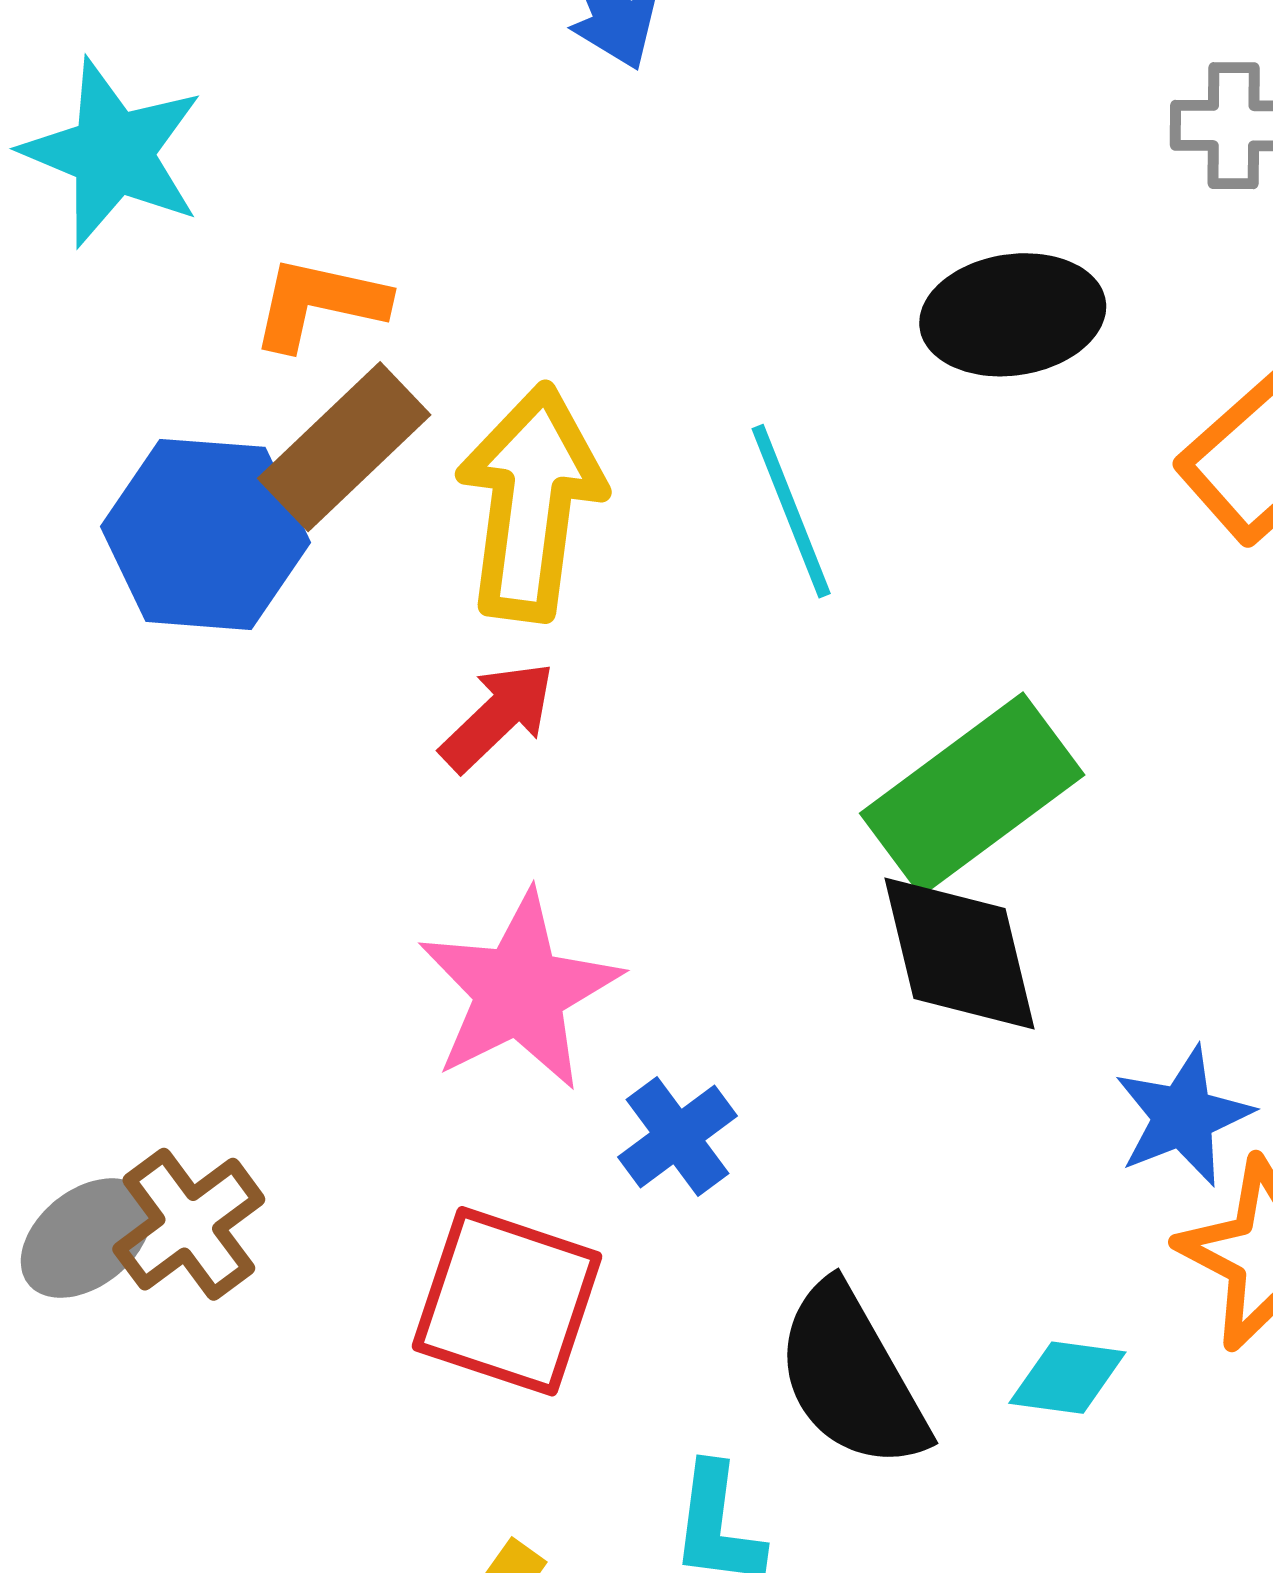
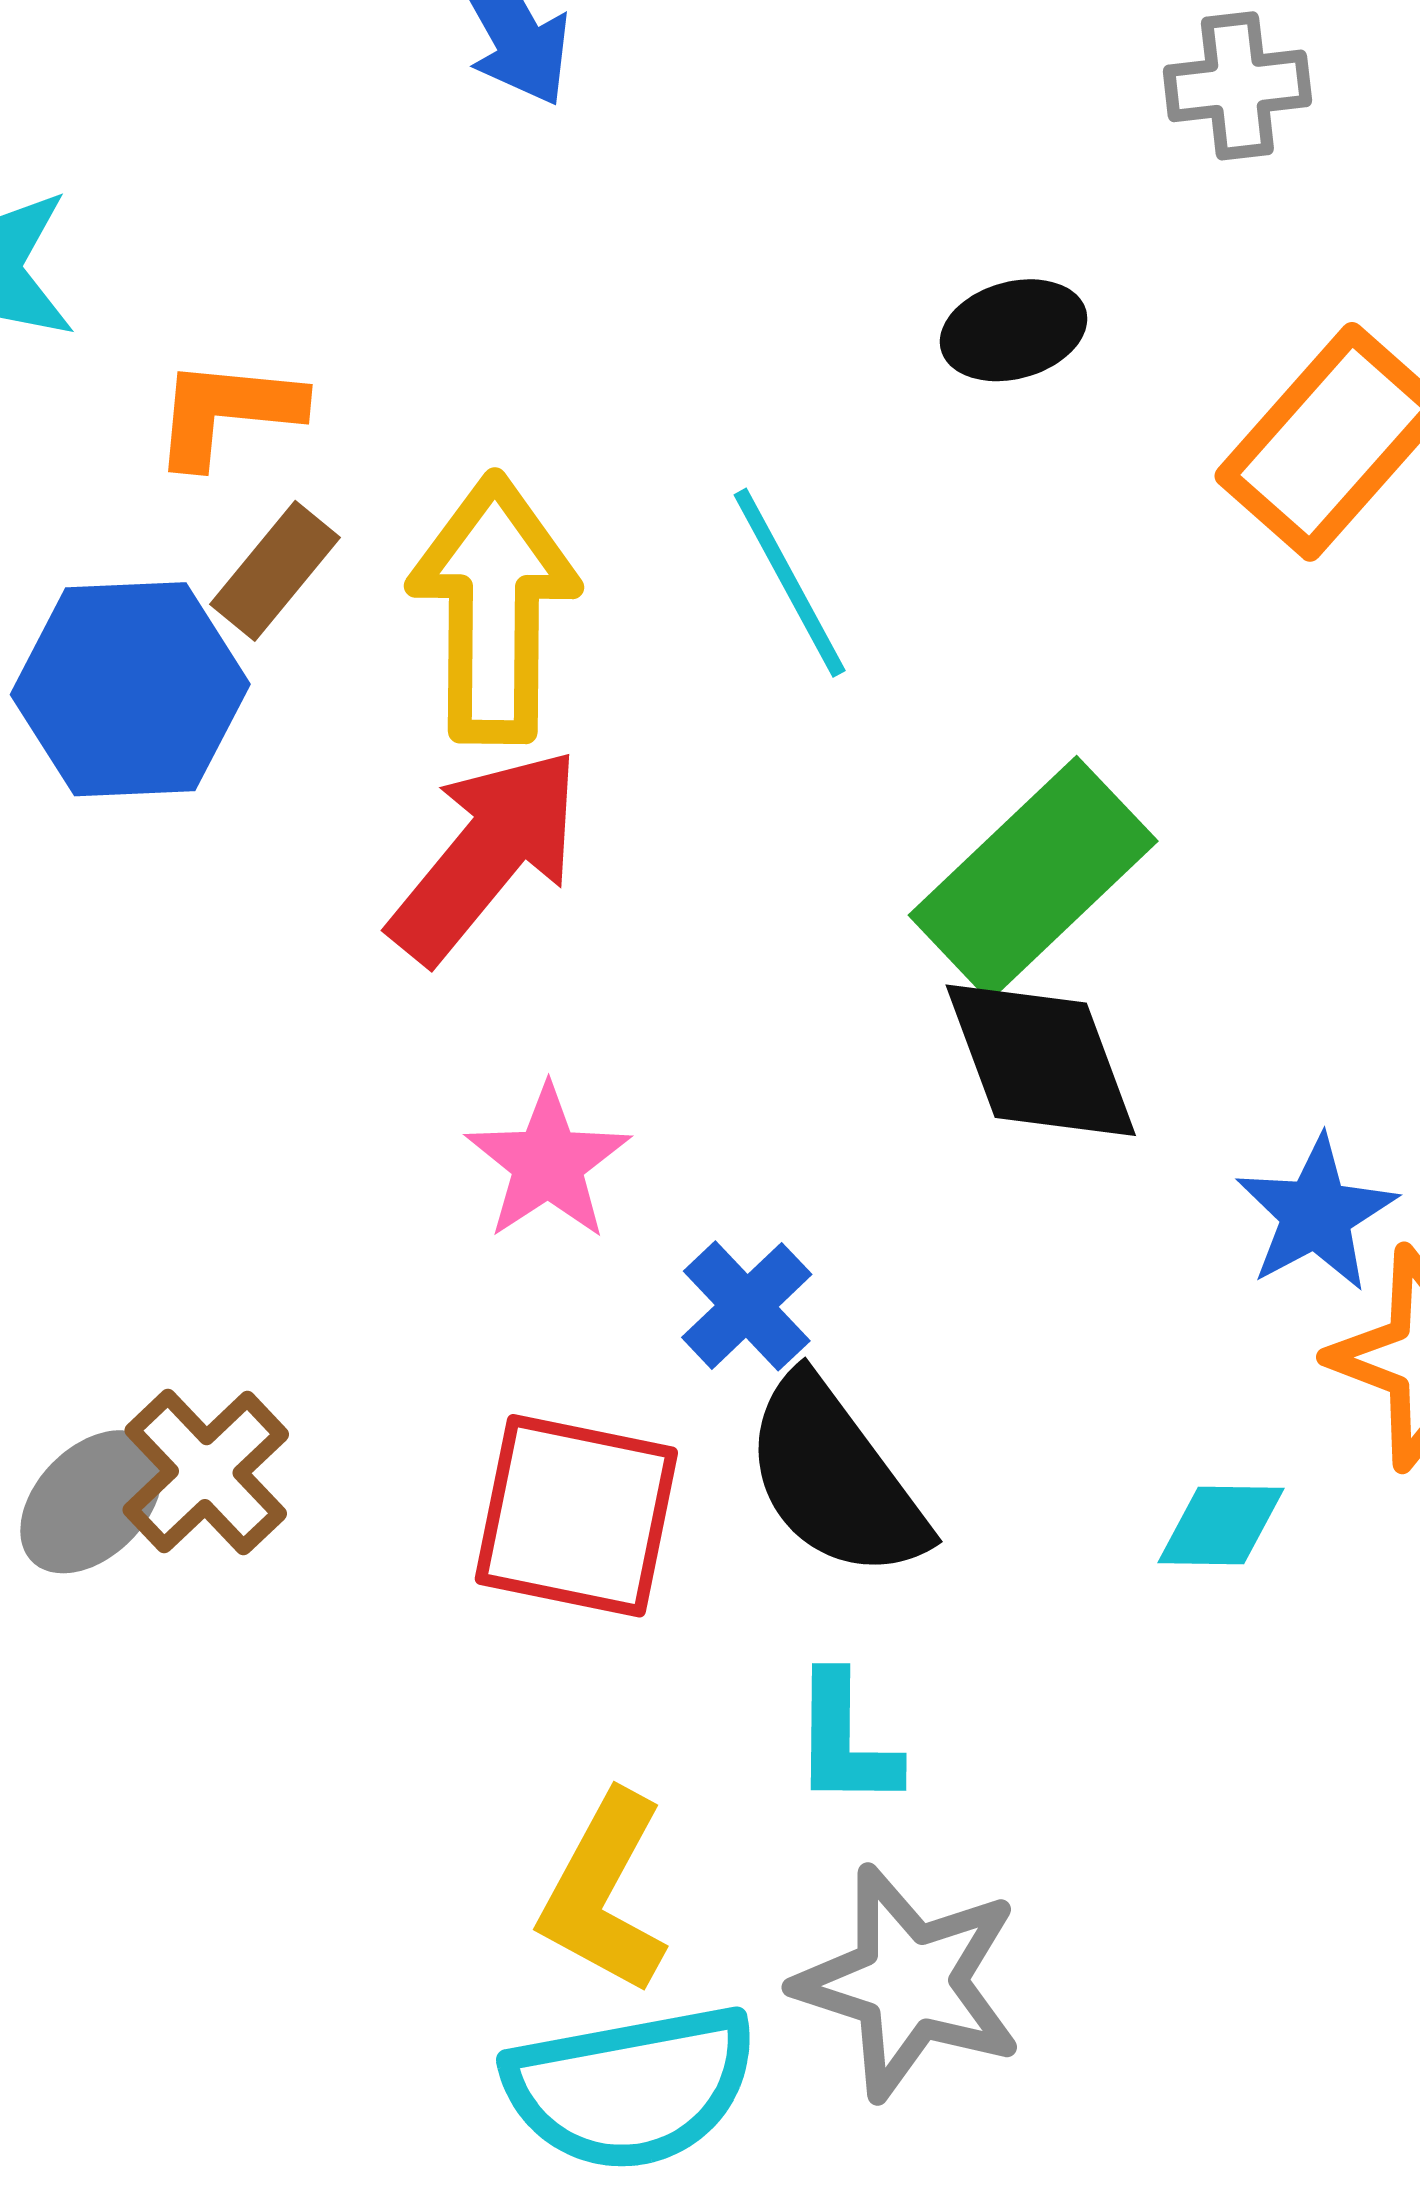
black ellipse: (1013, 315) -> (1014, 330), size x0.7
brown rectangle: (344, 447) -> (275, 571), size x0.7
red arrow: (498, 716) -> (486, 855), size x1.6
pink star: (519, 991) -> (548, 1163), size x0.7
black semicircle: (851, 1377) -> (835, 1478), moved

